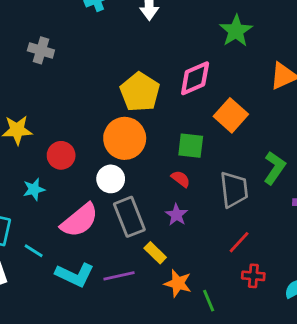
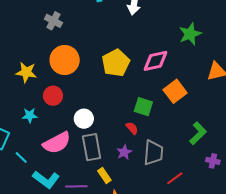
orange circle: (125, 138) -> (65, 60), moved
gray trapezoid: (234, 190) -> (153, 153), moved
red line: (239, 242) -> (175, 178), moved

